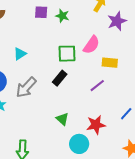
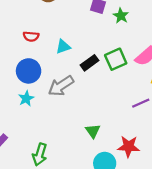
green square: (67, 54) -> (116, 59), turned -36
black rectangle: (60, 78) -> (89, 63), moved

